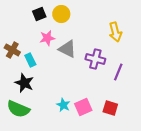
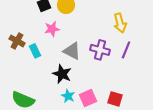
gray triangle: (67, 49) -> (72, 51), moved
purple line: (118, 72) -> (126, 50), moved
black star: (24, 83) -> (62, 74), moved

